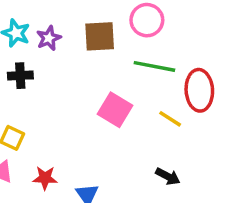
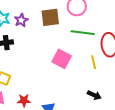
yellow line: (170, 119) -> (94, 62), turned 48

